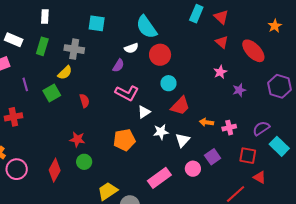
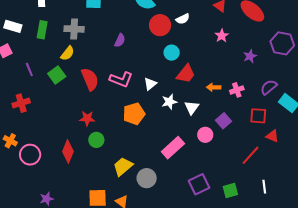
white semicircle: (131, 48) -> (183, 19), moved
purple star: (239, 90) -> (250, 56), moved
pink L-shape: (127, 93) -> (121, 79), moved
red semicircle: (84, 101) -> (90, 79), size x1.6

